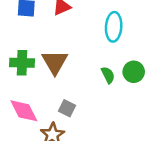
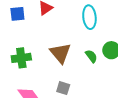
brown triangle: (55, 62) -> (60, 53), moved

